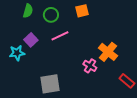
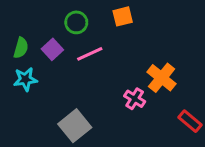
green semicircle: (28, 11) -> (21, 48), moved
purple square: (31, 40) -> (52, 49), moved
gray square: (50, 84) -> (75, 126), turned -30

